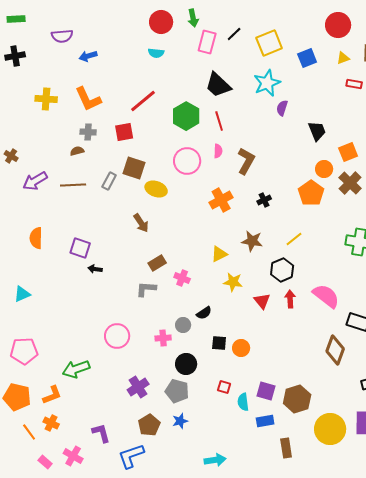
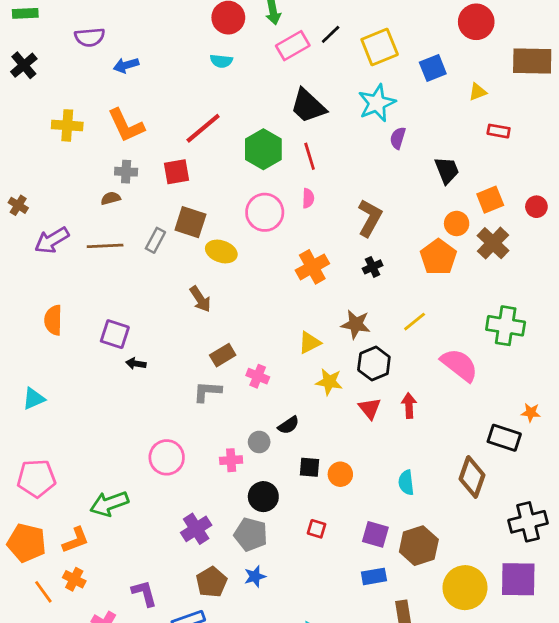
pink rectangle: (207, 42) -> (293, 46), turned 45
black cross: (15, 56) -> (24, 65), turned -30
yellow triangle: (343, 58) -> (478, 92), moved
red rectangle: (354, 84) -> (499, 131), moved
brown L-shape: (246, 161) -> (370, 218), moved
black hexagon: (282, 270) -> (374, 364), moved
pink semicircle: (326, 296) -> (459, 365), moved
cyan semicircle: (243, 402) -> (406, 483), moved

